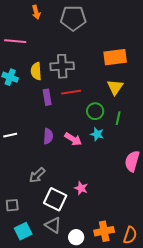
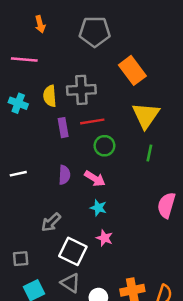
orange arrow: (36, 12) -> (40, 24), moved
orange rectangle: (115, 57) -> (132, 70), moved, turned 60
yellow triangle: (115, 87) -> (146, 115), size x1.4
green circle: (95, 111) -> (104, 146), moved
cyan star: (97, 134) -> (98, 208), moved

